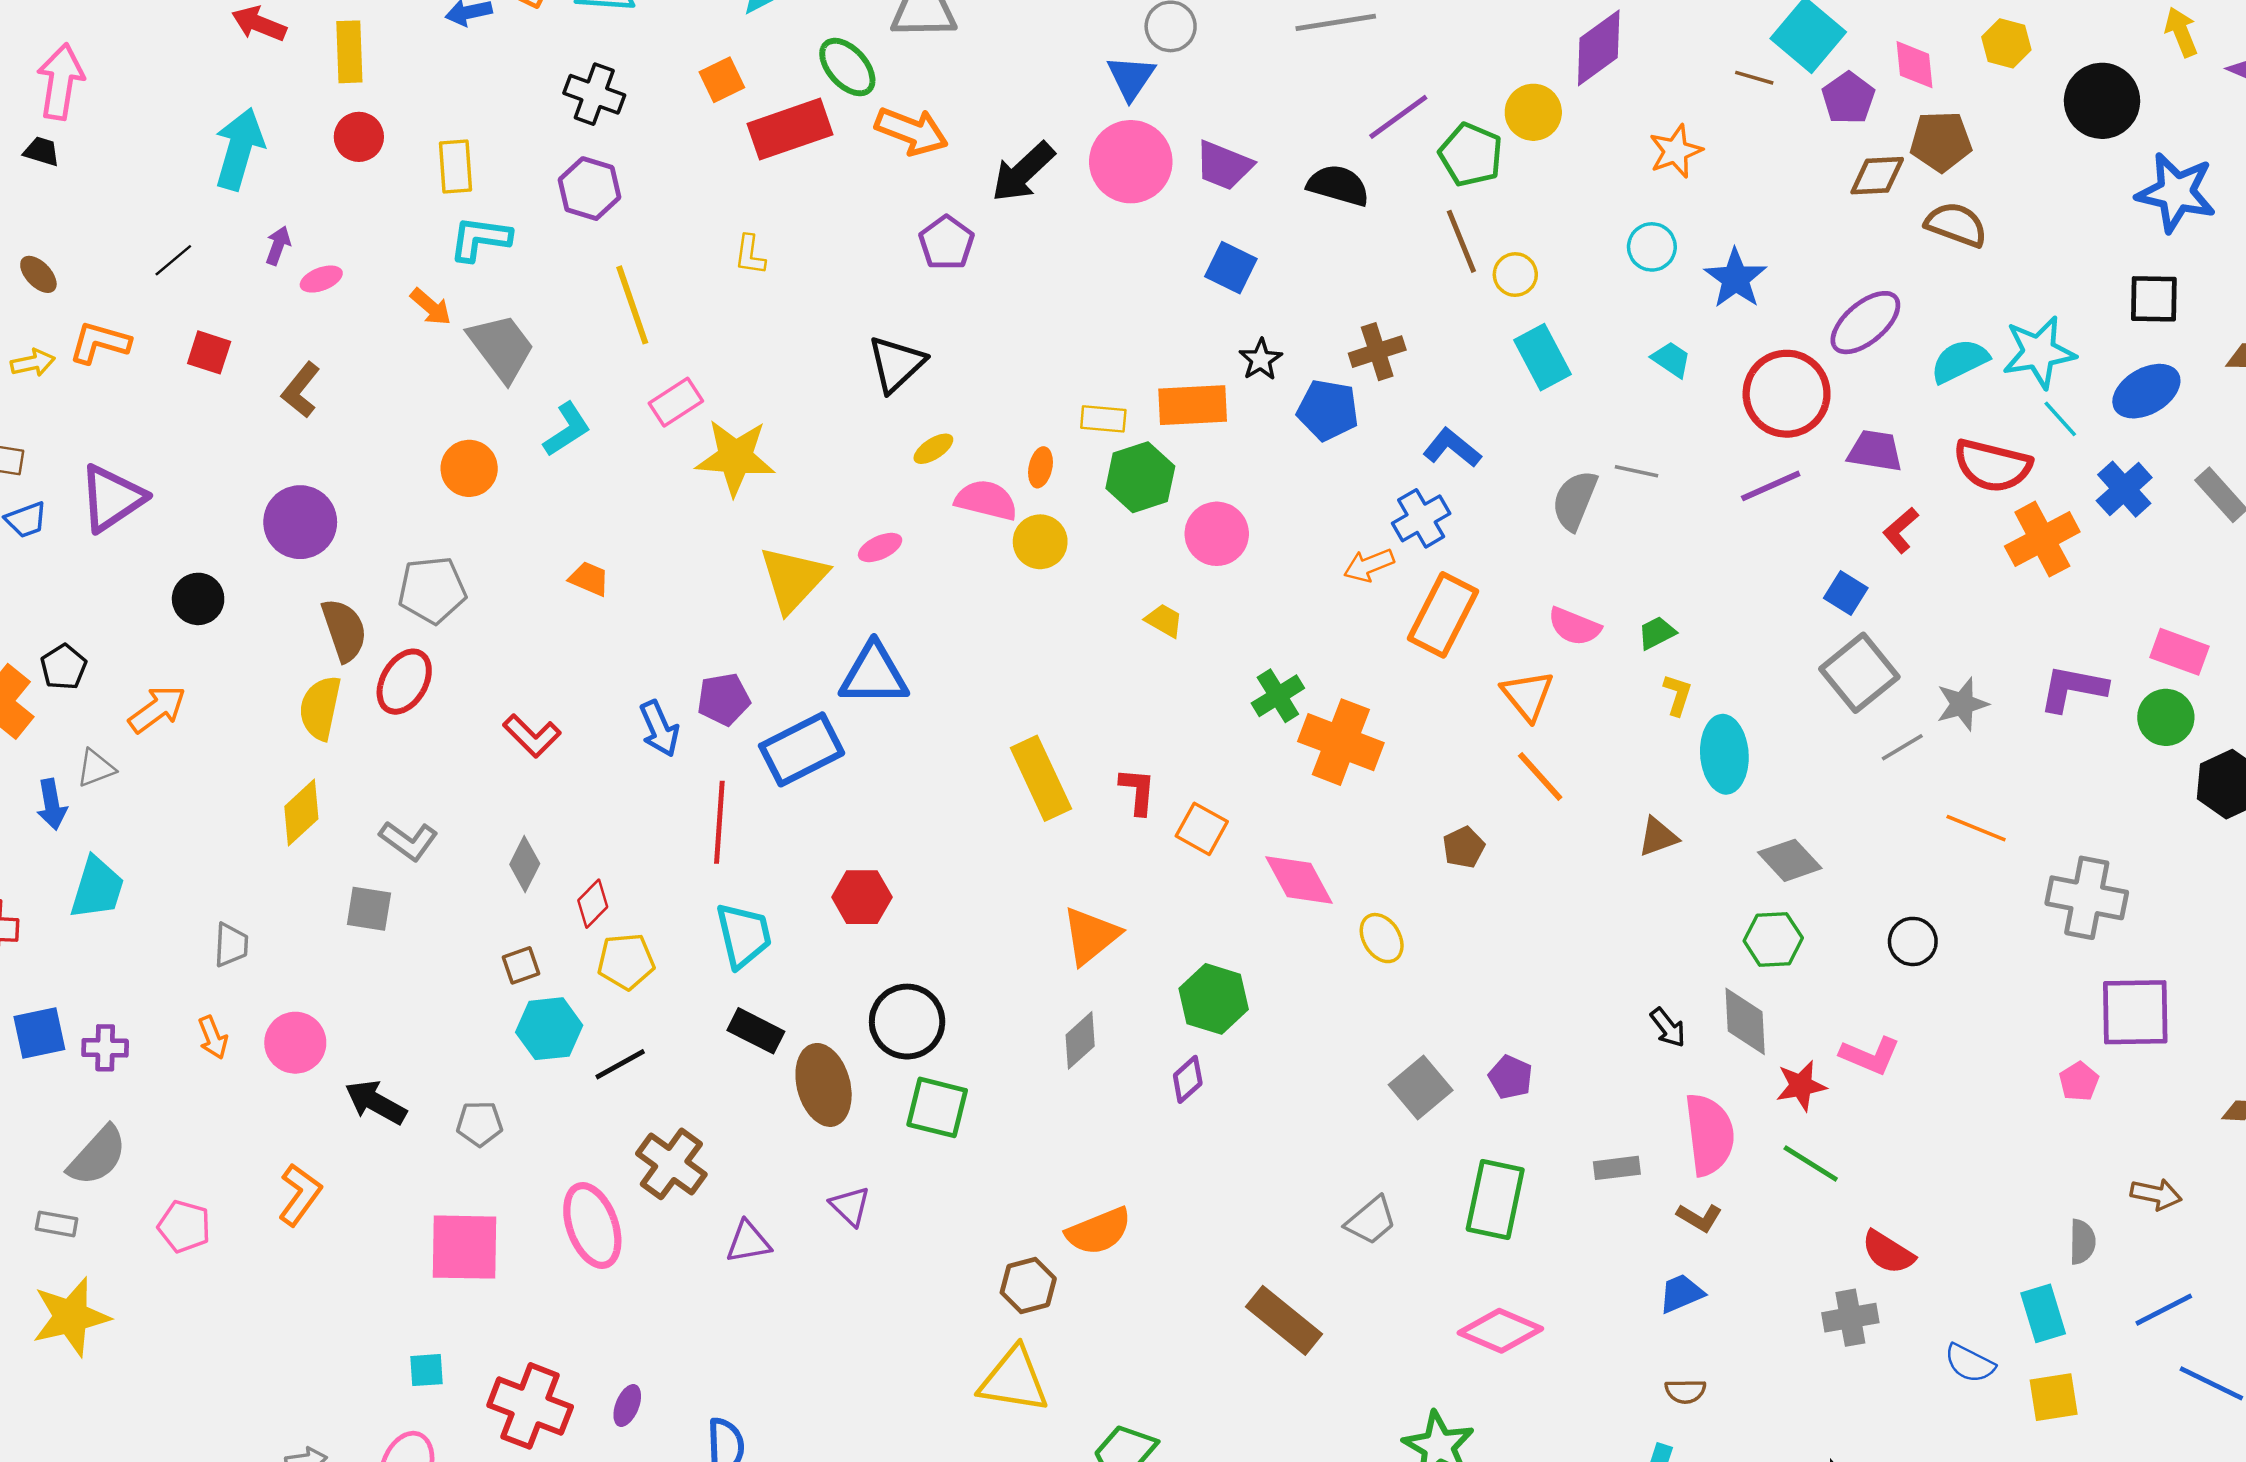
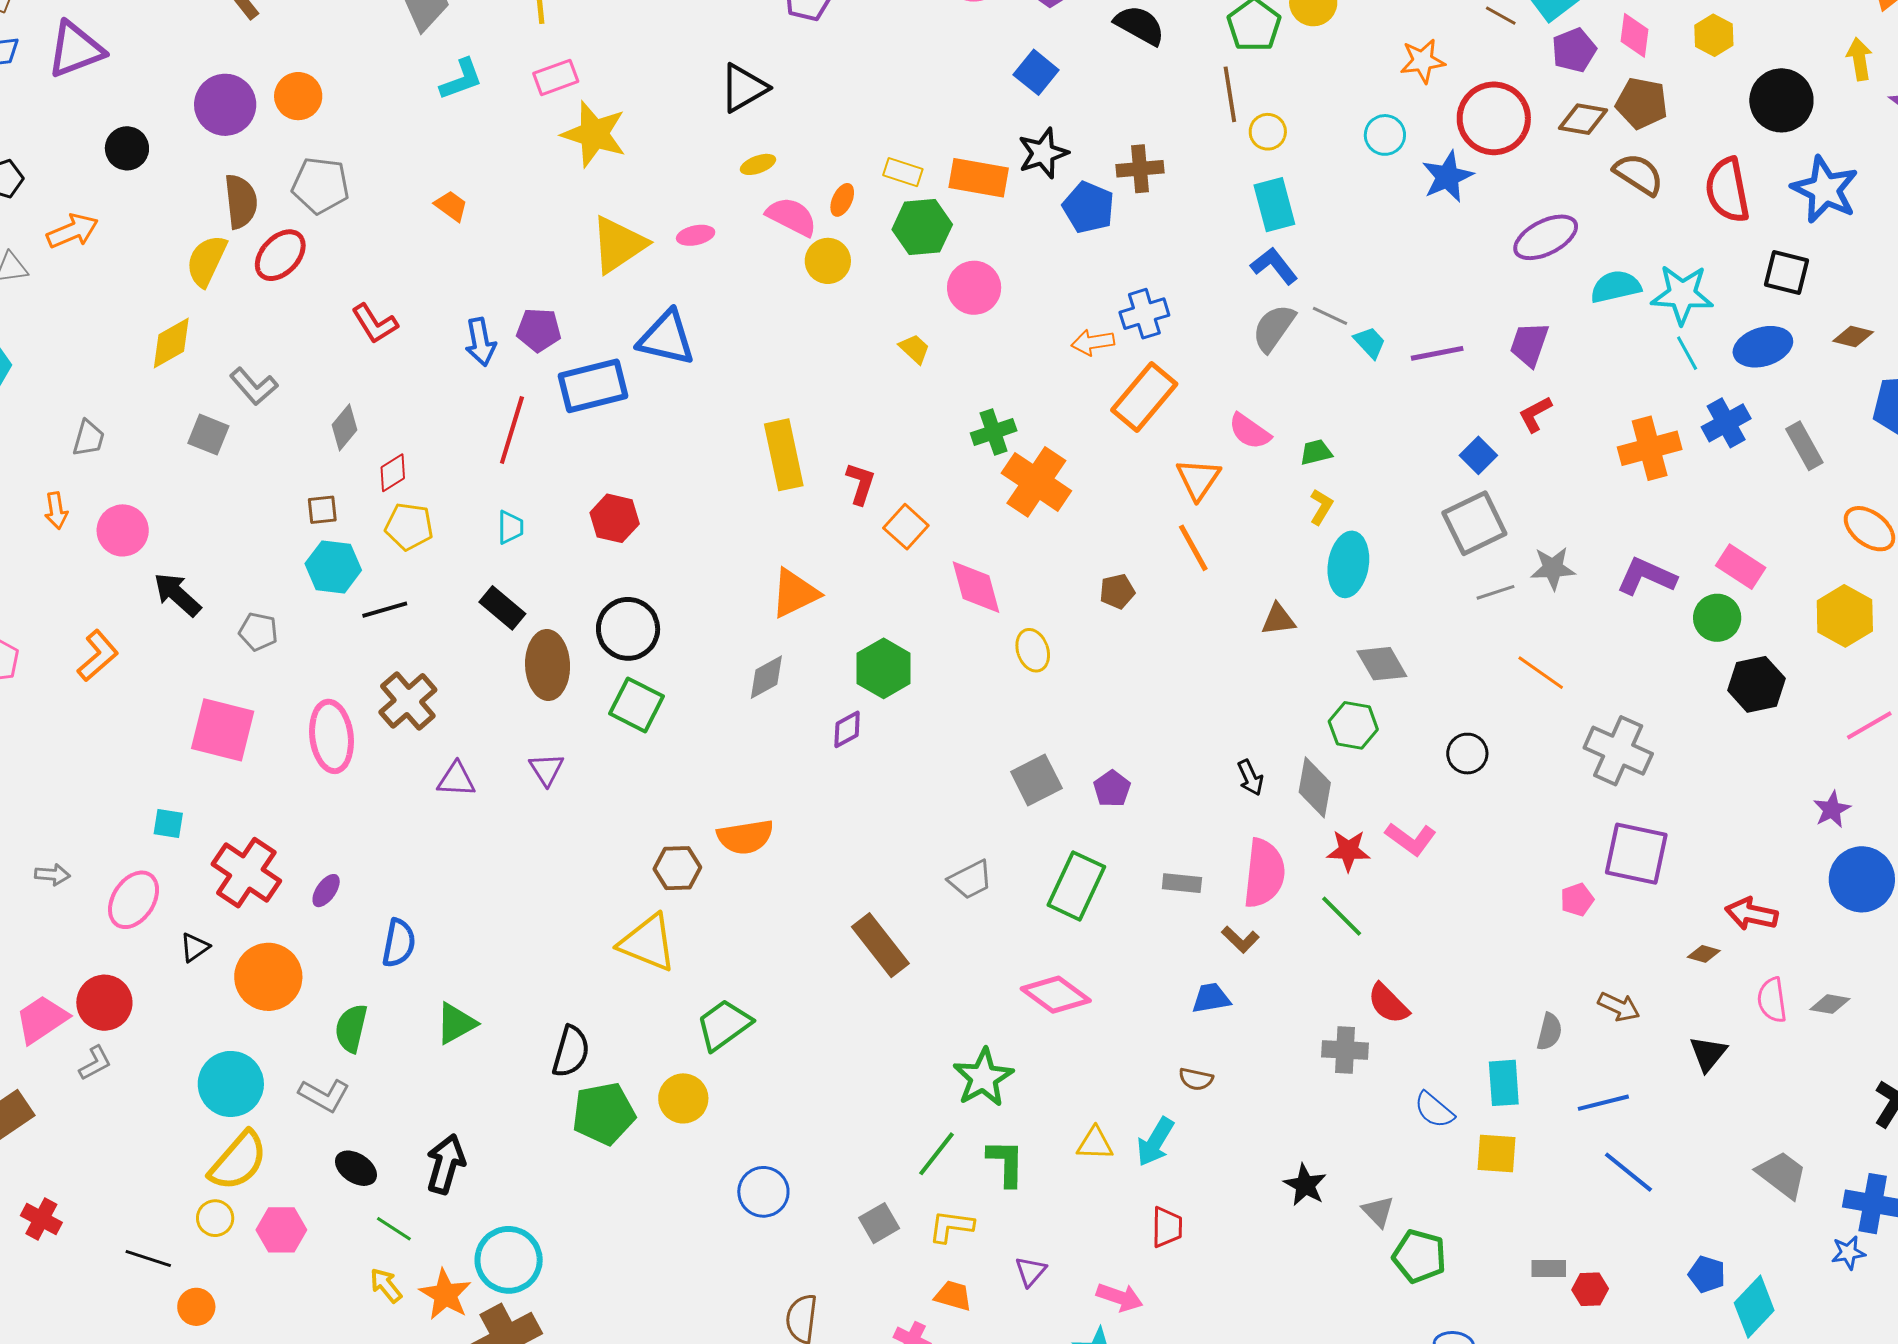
cyan trapezoid: (1671, 359) -> (1370, 342), moved
black star: (1261, 360) -> (1043, 153), size x1.4
red circle: (1787, 394) -> (1494, 118), moved
blue L-shape: (1452, 448) -> (1274, 266), moved
purple trapezoid: (1875, 451) -> (1529, 344), turned -93
red semicircle: (1992, 466) -> (1727, 190), moved, turned 52
orange circle: (469, 468) -> (298, 96), moved
cyan trapezoid: (744, 935) -> (510, 527), size x0.6

